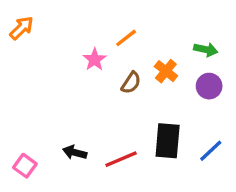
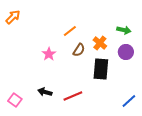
orange line: (126, 38) -> (70, 31), moved
pink star: (95, 59) -> (49, 54), moved
black rectangle: (168, 141) -> (101, 69), moved
blue line: (211, 151) -> (129, 101), moved

